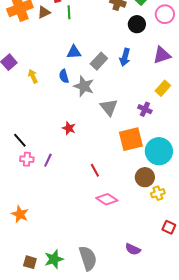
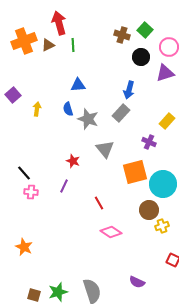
purple triangle: (162, 55) -> (165, 73), moved
gray rectangle: (99, 61) -> (121, 113), moved
yellow arrow: (33, 76) -> (37, 109), turned 32
gray triangle: (109, 107) -> (105, 149), moved
purple line: (48, 160) -> (64, 186), moved

